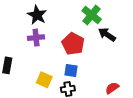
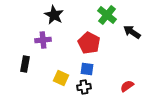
black arrow: (107, 35) -> (132, 32), moved
purple cross: (36, 38) -> (43, 40), moved

